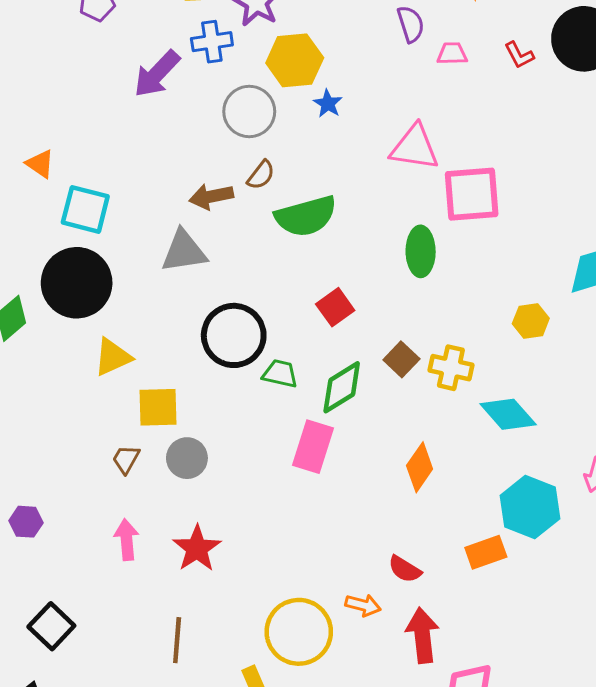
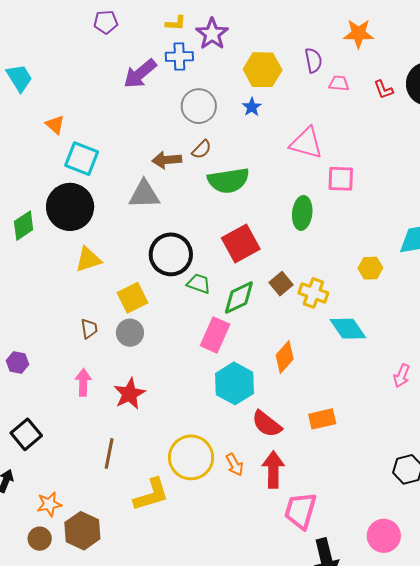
yellow hexagon: (295, 60) -> (263, 70), moved
pink square: (472, 194) -> (341, 179), size x0.7
red square: (335, 307) -> (241, 244), size x1.5
yellow square: (158, 407) -> (133, 298), moved, turned -32
brown trapezoid: (126, 459) -> (89, 329), turned 135
cyan hexagon: (530, 507) -> (235, 383), moved
red semicircle: (405, 569) -> (267, 424), size x1.4
orange arrow: (363, 605) -> (235, 465), moved, turned 40

